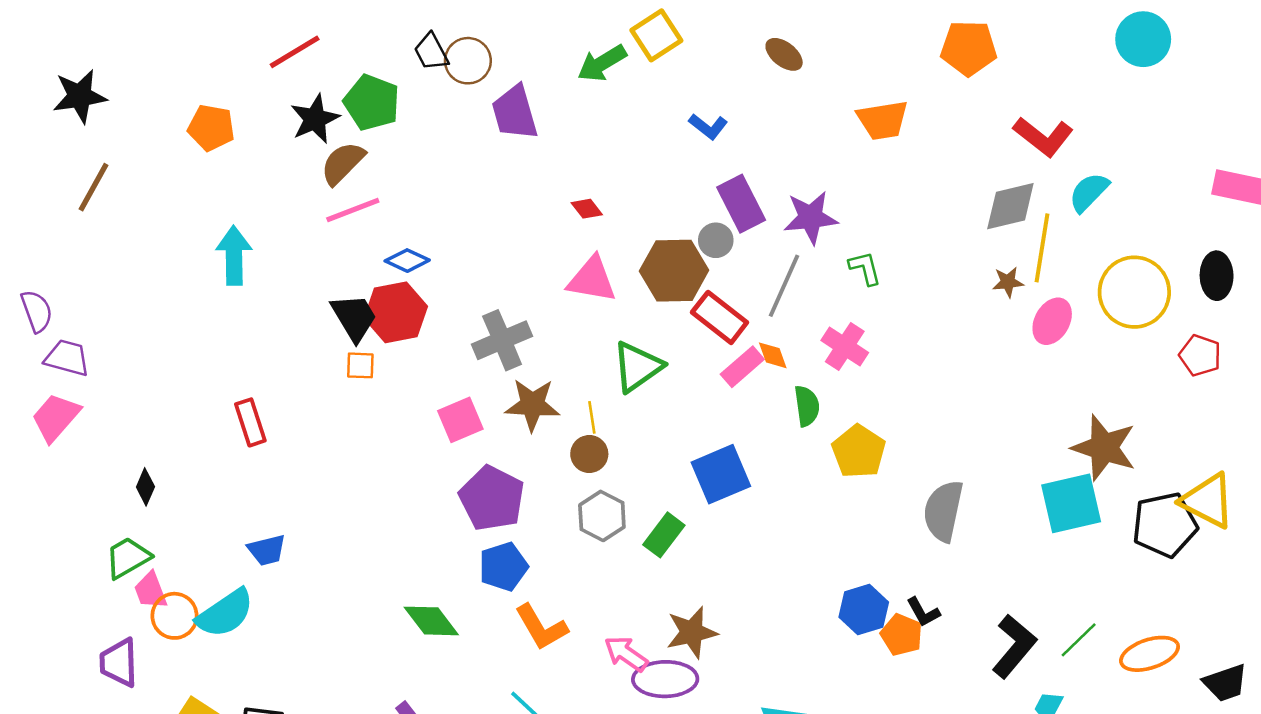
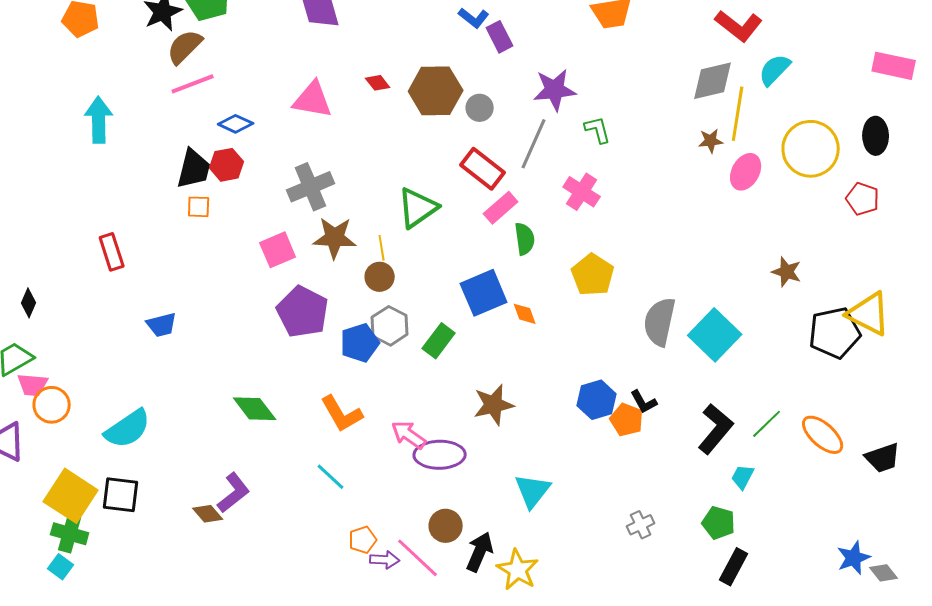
purple rectangle: (741, 204) -> (500, 37), moved, size x0.7
brown hexagon: (674, 271) -> (436, 91), moved
pink triangle: (592, 279) -> (313, 100), moved
red hexagon: (396, 312) -> (227, 165), size x0.7
black trapezoid: (354, 317) -> (194, 169), turned 45
orange diamond: (773, 355) -> (525, 314), moved
green semicircle: (807, 406) -> (525, 239), moved
brown star: (1104, 448) -> (787, 272), size x0.6
cyan square: (1071, 503) -> (715, 335), moved, turned -33
blue trapezoid: (267, 550) -> (162, 325), moved
blue pentagon: (503, 567) -> (360, 343), moved
pink trapezoid: (150, 591) -> (33, 385), turned -64
cyan semicircle: (225, 613) -> (128, 429), moved
brown star: (692, 632) -> (494, 405), moved
orange ellipse: (1150, 654) -> (823, 435), turned 60

